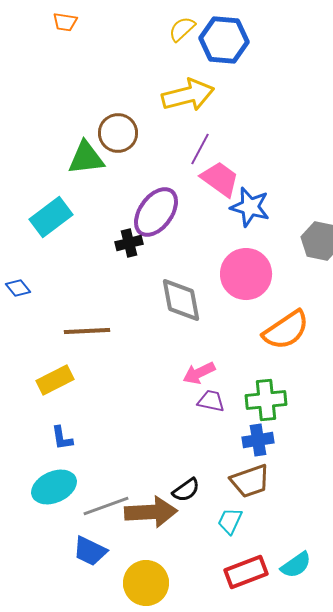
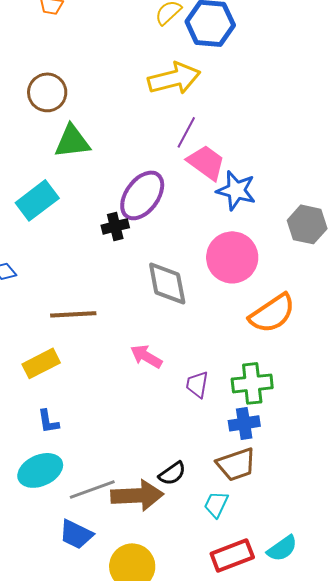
brown circle: (118, 133) -> (47, 92), moved
pink arrow: (199, 373) -> (146, 356), moved, turned 56
purple trapezoid: (211, 401) -> (197, 384), turned -92

